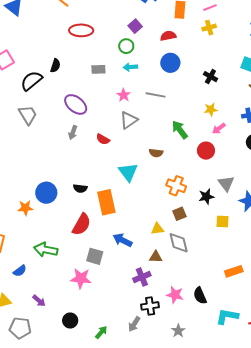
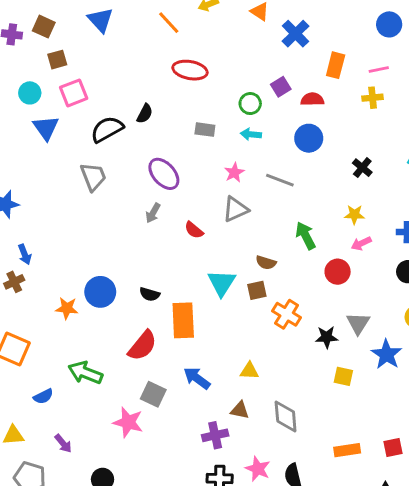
purple square: (135, 26) -> (281, 87), moved
brown square: (179, 214) -> (257, 290), moved
gray diamond: (179, 243) -> (286, 416), moved

